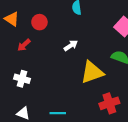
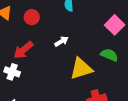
red arrow: (24, 45) -> (23, 50), moved, size x1.5

